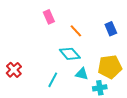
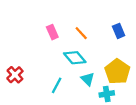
pink rectangle: (49, 17) -> (52, 32), moved
yellow pentagon: (110, 67) -> (117, 72), turned -30
cyan triangle: (82, 74) -> (88, 79), turned 32

